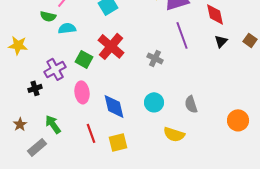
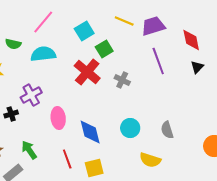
green semicircle: (48, 16) -> (13, 44), moved
cyan semicircle: (67, 28) -> (43, 54), size x1.4
gray cross: (155, 58) -> (122, 80), moved
green square: (84, 59) -> (104, 49), moved, turned 30

